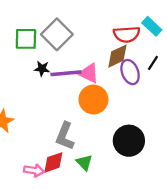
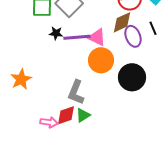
black line: (153, 63) -> (153, 28), turned -56
black circle: (129, 141) -> (132, 77), moved
green triangle: (84, 162) -> (83, 115), moved, turned 42

